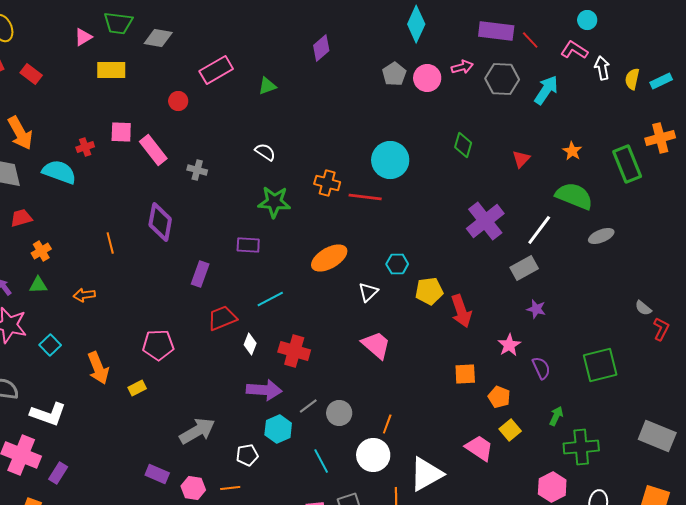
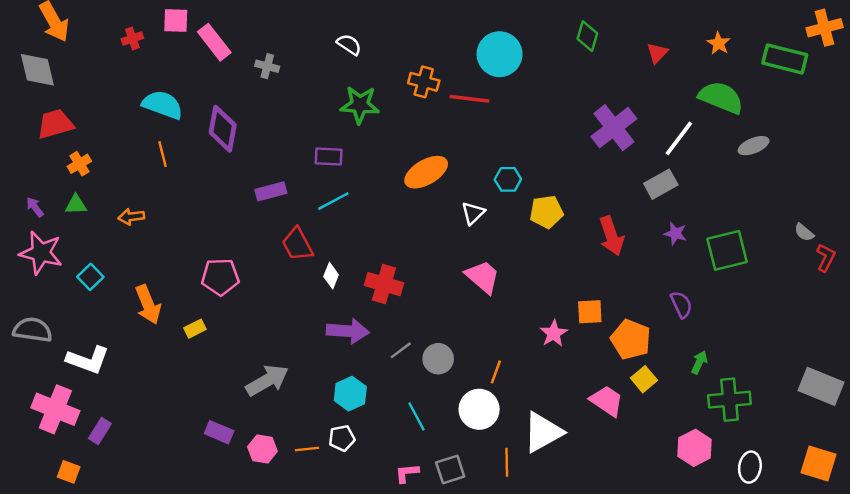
green rectangle: (627, 164) -> (785, 59), turned -54
cyan semicircle: (59, 172) -> (162, 105), moved
red trapezoid: (21, 218) -> (55, 124), size x1.4
purple rectangle: (200, 274) -> (271, 191), turned 55
cyan line: (270, 299) -> (333, 201), moved
red arrow: (461, 311) -> (611, 236), moved
red trapezoid: (222, 318) -> (297, 244), turned -96
pink star: (509, 345) -> (554, 333), moved
green square: (600, 365) -> (727, 250), moved
orange pentagon: (499, 397) -> (631, 339), size x1.5
cyan hexagon: (278, 429) -> (350, 394), moved
white pentagon: (247, 455) -> (342, 438), moved

